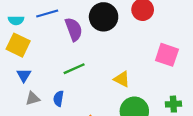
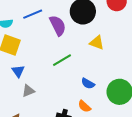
yellow triangle: (122, 79) -> (97, 43), moved
blue semicircle: (58, 99) -> (88, 84), moved, turned -64

